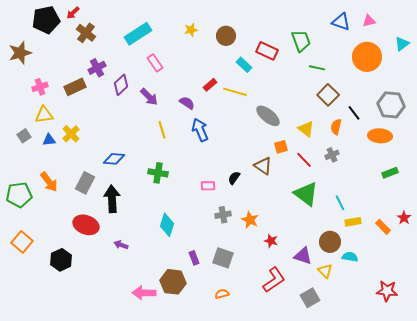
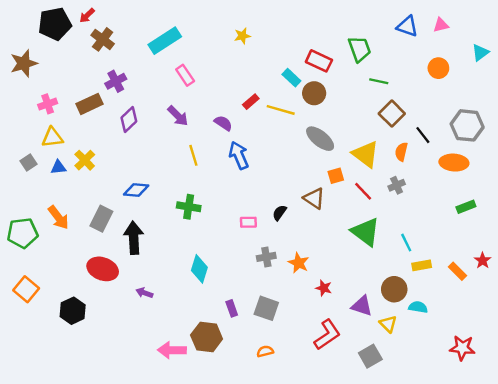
yellow star: (191, 30) -> (242, 36), moved
brown circle: (226, 36) -> (314, 93), moved
orange circle: (367, 57) -> (438, 68), size x0.6
purple diamond: (121, 85) -> (129, 120), moved
yellow triangle: (306, 129) -> (366, 154), size x1.4

